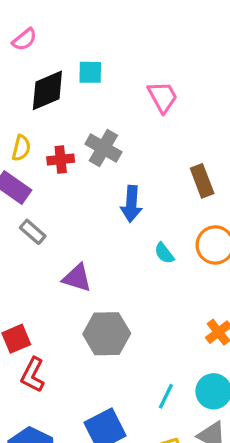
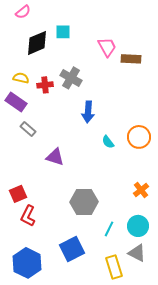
yellow semicircle: (21, 148) -> (21, 78), turned -91
brown rectangle: (202, 181) -> (131, 59), moved, turned -66
gray hexagon: (107, 334) -> (84, 202), moved

